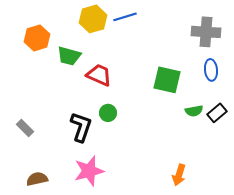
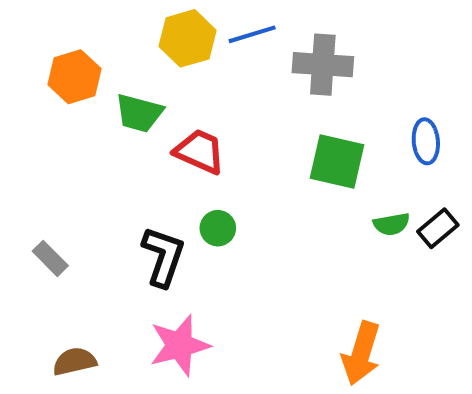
gray cross: (206, 32) -> (323, 65), moved
orange arrow: (179, 175) -> (361, 353), size x1.4

